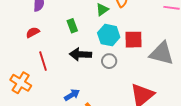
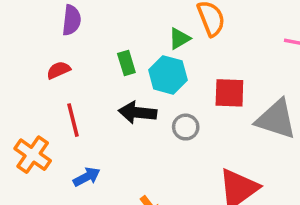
cyan hexagon: (109, 35) -> (168, 75), moved
blue arrow: (72, 95) -> (87, 177), moved

